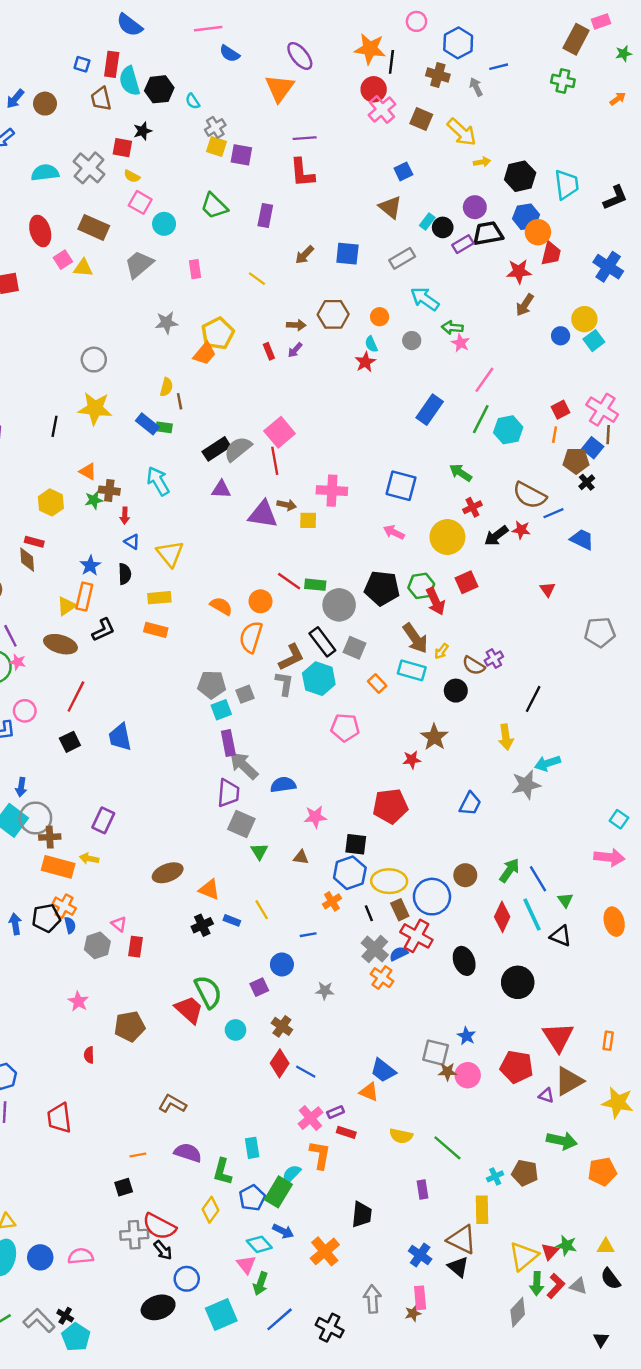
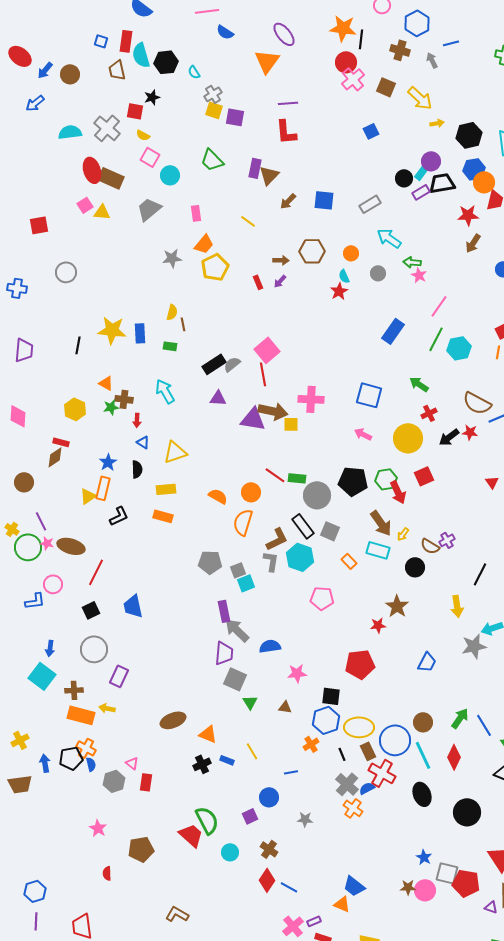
brown triangle: (390, 207) -> (269, 175), moved, turned 35
cyan rectangle: (427, 221) -> (421, 173), moved
red ellipse: (40, 231) -> (92, 170), moved
orange trapezoid: (205, 354) -> (204, 244), moved
gray circle: (94, 360) -> (66, 272), moved
blue rectangle: (147, 424) -> (140, 333), moved, turned 48
gray semicircle: (238, 449) -> (232, 364), size x0.7
brown arrow: (287, 505) -> (273, 411), size x1.8
yellow triangle: (170, 554) -> (175, 452), turned 50
brown diamond: (27, 560) -> (55, 457), turned 60
brown ellipse: (60, 644) -> (71, 546), moved
cyan square: (221, 710) -> (246, 583), moved
gray circle: (35, 818) -> (94, 649), moved
cyan line: (532, 914) -> (423, 755), moved
gray square: (436, 1053) -> (447, 873), moved

